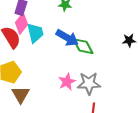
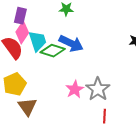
green diamond: (83, 46) -> (53, 51), moved, turned -40
gray star: (89, 83) -> (98, 89), turned -30

